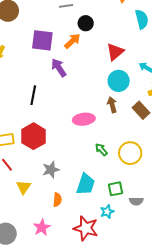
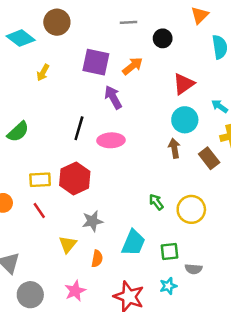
black circle: (86, 23) -> (163, 38), moved
pink ellipse: (84, 119) -> (111, 140), moved
yellow triangle: (24, 187) -> (68, 244), moved
cyan star: (107, 212) -> (168, 286), moved

